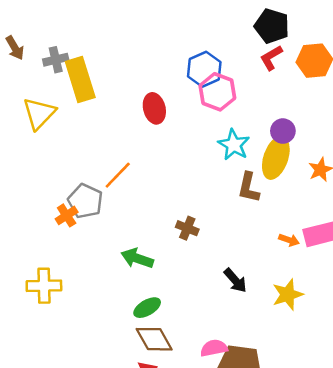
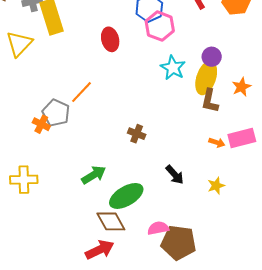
brown L-shape: (249, 188) -> (210, 101), moved
orange cross: (67, 215) -> (41, 124), turned -30
green arrow: (137, 258) -> (94, 175), moved, turned 130
yellow star: (288, 295) -> (216, 186), size x0.7
green ellipse: (147, 308) -> (126, 196), moved, size x1.6

